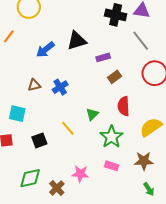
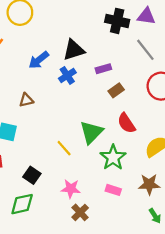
blue cross: (60, 87) -> (67, 75), moved
red semicircle: (124, 106) -> (126, 123), turned -30
green triangle: (92, 114) -> (91, 132), size x1.6
black square: (39, 140) -> (32, 175), moved, turned -35
pink star: (80, 174) -> (71, 189), moved
brown cross: (57, 188) -> (80, 212), moved

